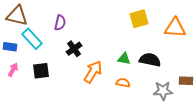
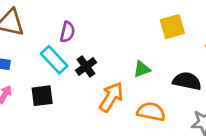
cyan rectangle: (32, 39) -> (54, 60), moved
green triangle: (124, 59) -> (142, 69), moved, turned -32
orange semicircle: (123, 83) -> (151, 112), size x1.5

